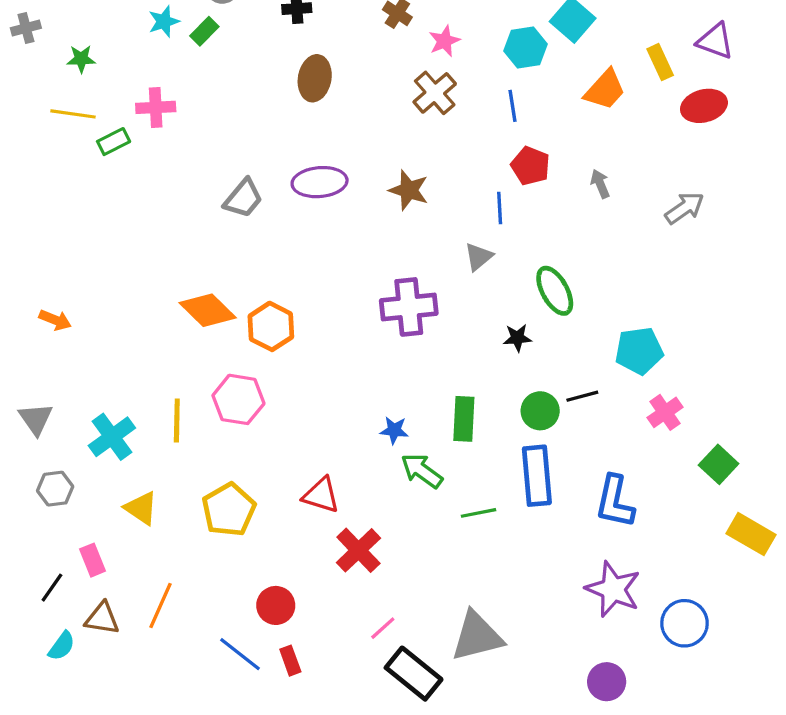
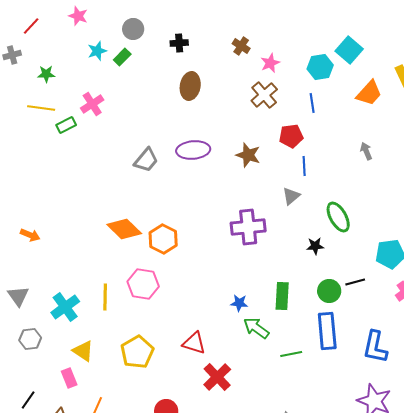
pink cross: (156, 107) -> (92, 104), turned -30
red pentagon: (530, 166) -> (291, 136), moved, turned -30
pink rectangle: (92, 560) -> (69, 378), moved

